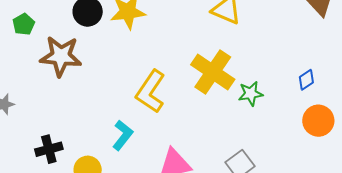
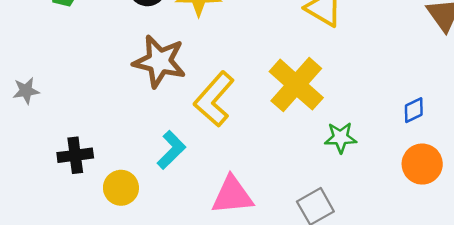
brown star: (61, 56) -> (159, 61), moved
green star: (251, 94) -> (340, 138), moved

